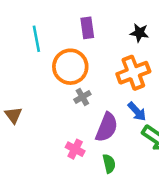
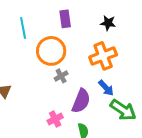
pink cross: (75, 149) -> (55, 119), turned 35

